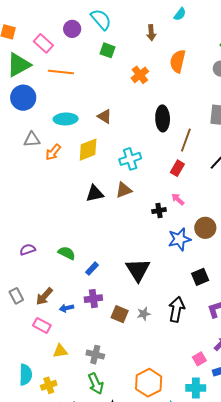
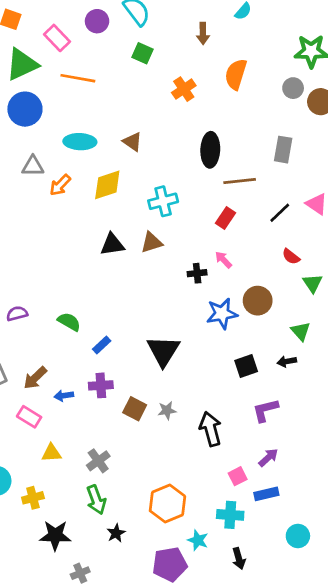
brown line: (186, 140) -> (240, 181), turned 60
black arrow: (177, 309) -> (210, 429), moved, turned -30
gray cross: (95, 355) -> (98, 461), turned 36

